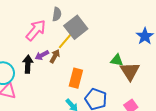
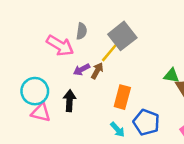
gray semicircle: (57, 14) -> (82, 31), moved
pink arrow: (36, 30) -> (60, 46), moved, turned 80
black arrow: (28, 64) -> (70, 101), moved

